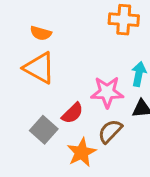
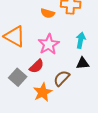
orange semicircle: (41, 33) -> (48, 13), moved
pink star: (107, 92) -> (49, 44), moved, turned -30

